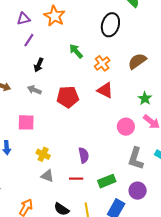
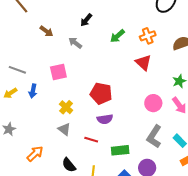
green arrow: (76, 51) -> (117, 36), moved, turned -105
red pentagon: (68, 97) -> (101, 93), moved
pink square: (26, 122) -> (58, 72), turned -30
purple semicircle: (84, 155) -> (105, 119), turned 77

